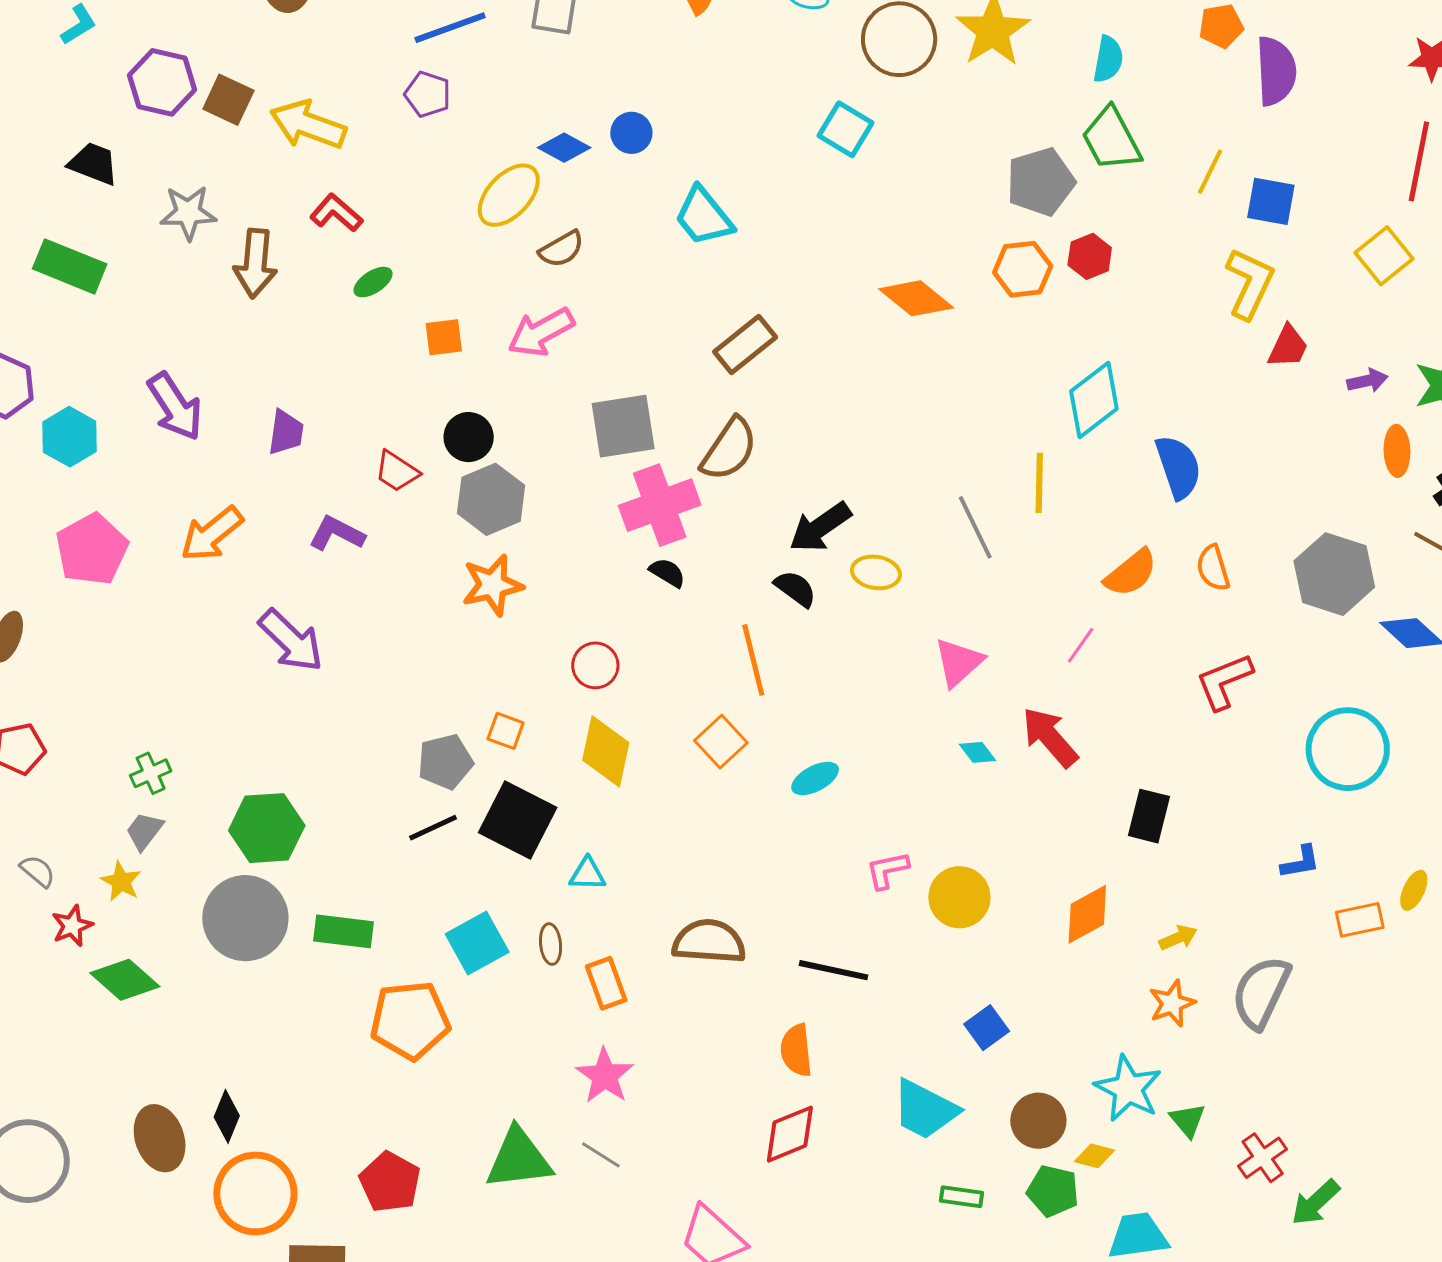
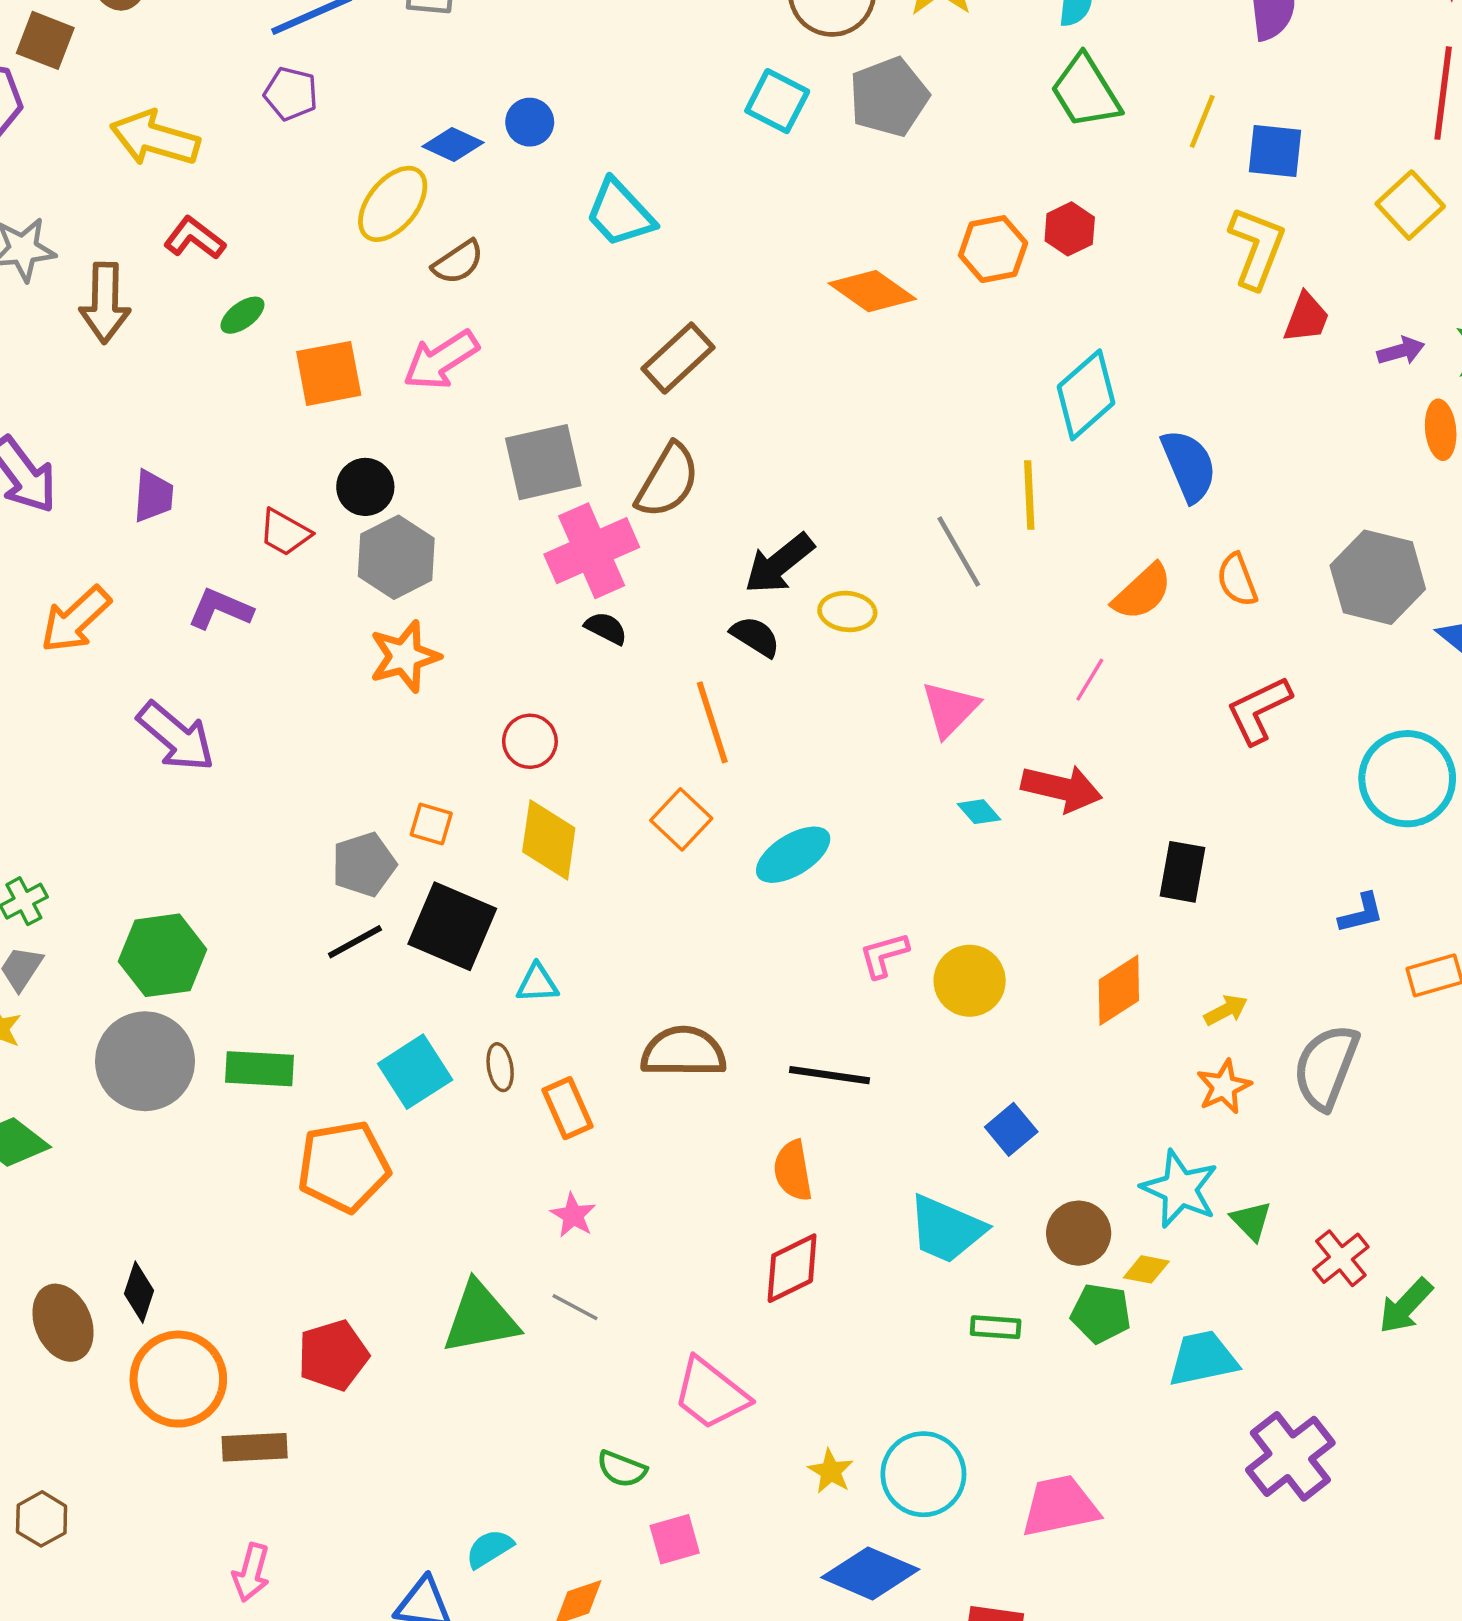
brown square: (228, 100) -> (45, 40), moved
gray pentagon: (1041, 182) -> (889, 97), moved
orange square: (444, 337) -> (329, 373), size x1.5
red arrow: (1050, 737) -> (1062, 788), turned 148
cyan ellipse: (815, 778) -> (793, 855), size x1.4
pink star: (605, 1076) -> (573, 1215), size x0.7
red pentagon: (390, 1182) -> (333, 1355), turned 30

